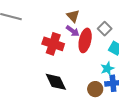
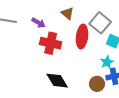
gray square: (105, 29) -> (100, 23), size x1.5
purple arrow: (73, 31) -> (39, 23), moved

